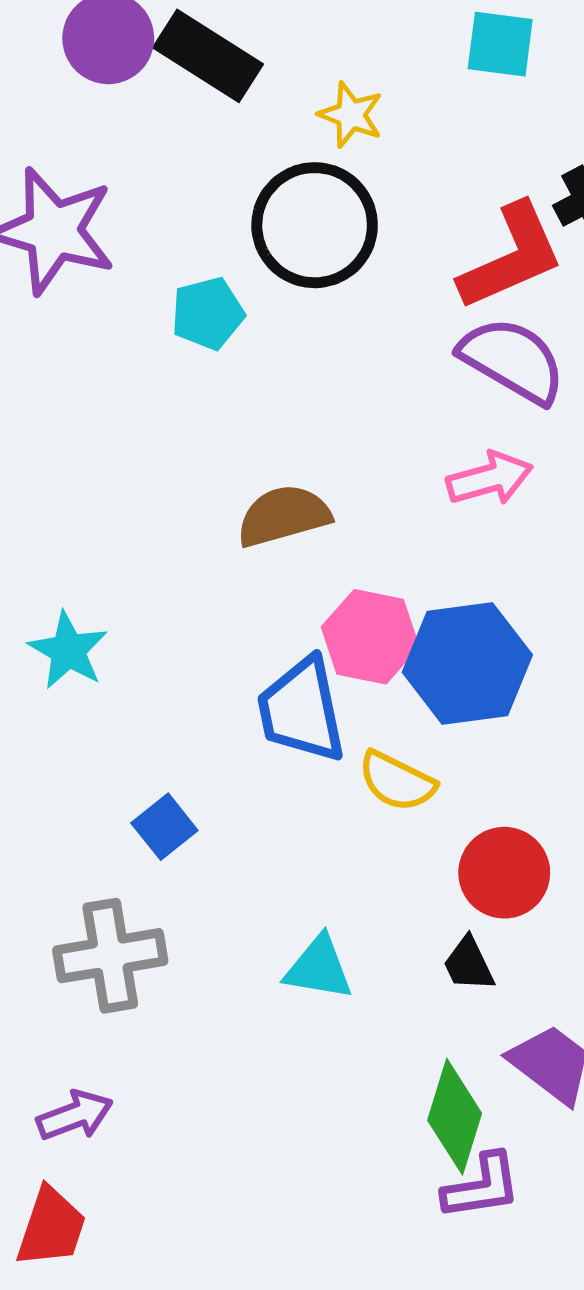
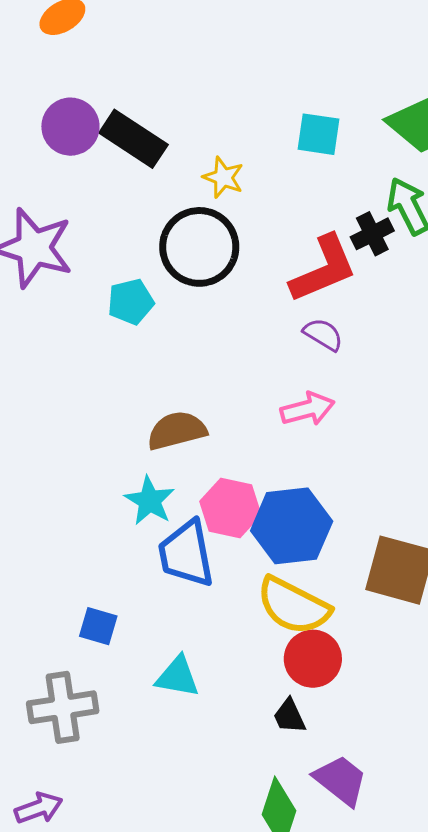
purple semicircle: (512, 360) -> (323, 334), size x0.6
cyan star: (68, 651) -> (150, 501), moved
yellow semicircle: (397, 781) -> (293, 606), moved, size x1.5
blue square: (164, 827) -> (98, 626), turned -36
cyan triangle: (319, 968) -> (177, 677), moved

